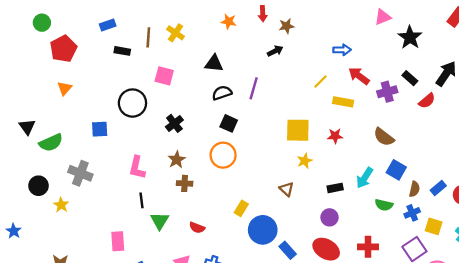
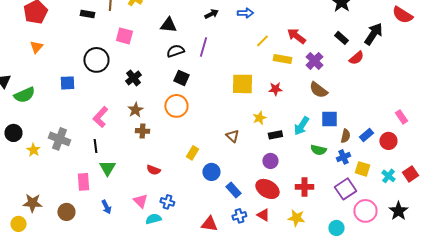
blue arrow: (342, 50) -> (245, 13), moved
black arrow: (275, 51) -> (211, 14), moved
purple cross: (387, 92) -> (314, 61), moved, turned -30
yellow star: (305, 161) -> (259, 118), moved
pink L-shape: (137, 168) -> (100, 117), turned 30
blue square: (396, 170) -> (329, 119), turned -30
gray cross: (80, 173) -> (59, 139), moved
black line: (142, 200) -> (95, 146), moved
green triangle: (160, 221) -> (107, 168), moved
blue circle: (263, 230) -> (211, 172), size x0.7

